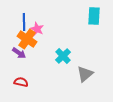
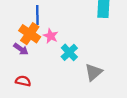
blue line: (24, 22) -> (37, 15), moved
pink star: (37, 29) -> (51, 36), moved

